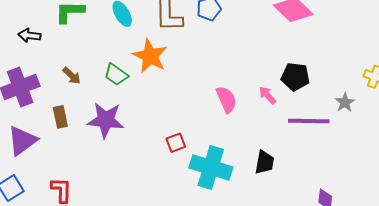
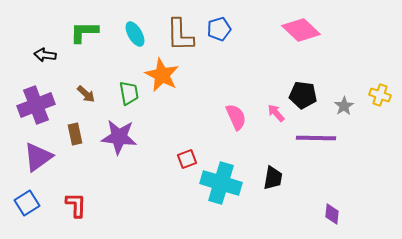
green trapezoid: (116, 75) -> (129, 93), turned -135
gray star: (345, 102) -> (344, 106), moved

